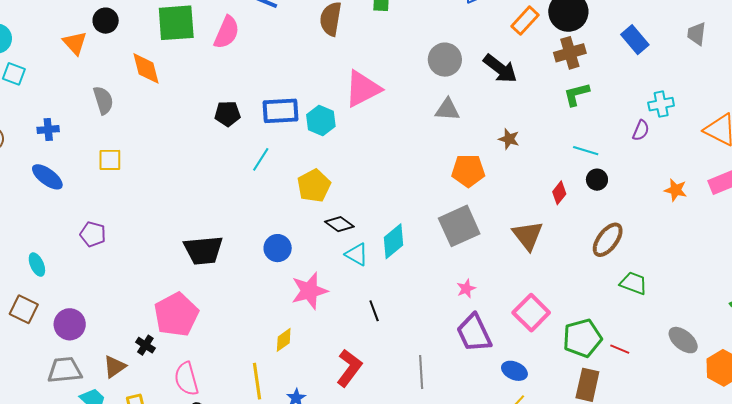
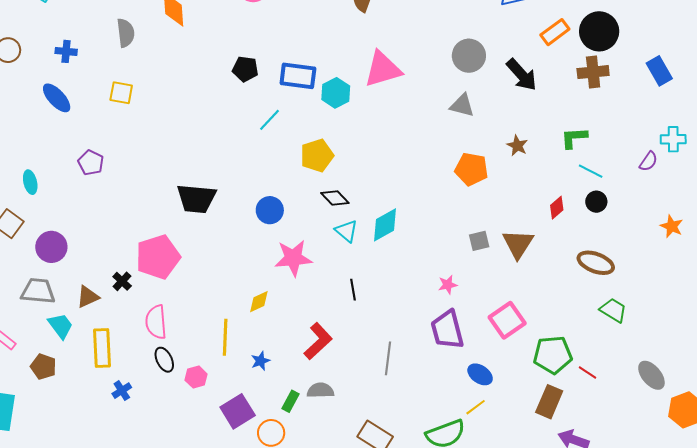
green L-shape: (576, 94) -> (574, 138), moved
gray square: (459, 226) -> (479, 241), moved, size x0.5
brown ellipse: (608, 240) -> (596, 263), turned 63

